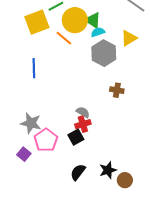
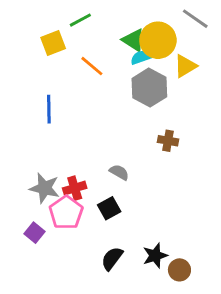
yellow circle: (75, 20) -> (158, 40), moved
yellow square: (37, 22) -> (53, 43), size x0.7
red cross: (83, 124) -> (75, 188), moved

